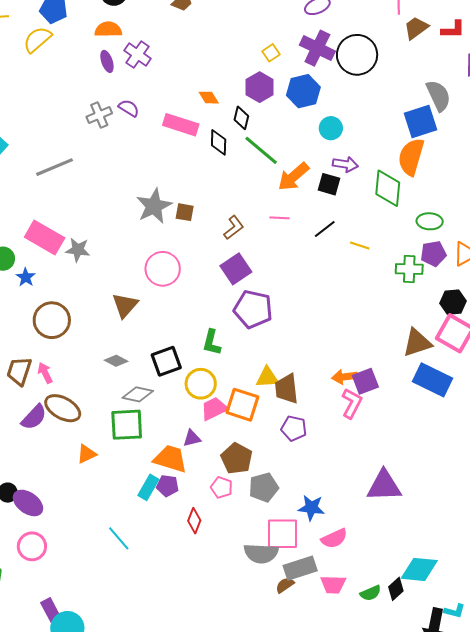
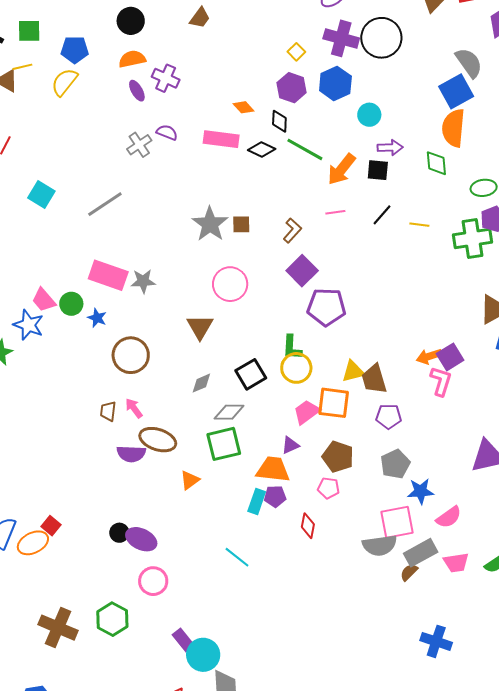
black diamond: (219, 142) -> (262, 149), turned -56
green diamond: (388, 188) -> (436, 163), size x0.7
green cross: (409, 269) -> (472, 239), size x1.4
gray diamond: (116, 361) -> (201, 383), turned -40
brown trapezoid: (19, 371) -> (108, 411), size x0.7
yellow circle: (201, 384) -> (296, 368), moved
purple semicircle: (34, 417) -> (131, 454), turned 60
gray pentagon: (264, 487) -> (395, 464), moved

